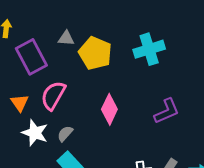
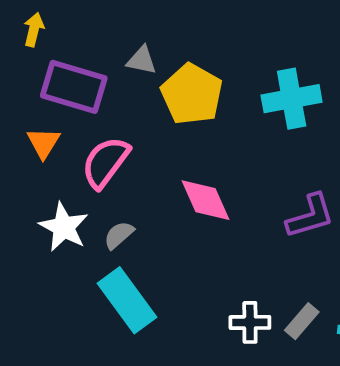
purple rectangle: (31, 57) -> (74, 87), turned -52
orange triangle: (20, 103) -> (43, 143), moved
pink diamond: (109, 109) -> (206, 200), turned -56

